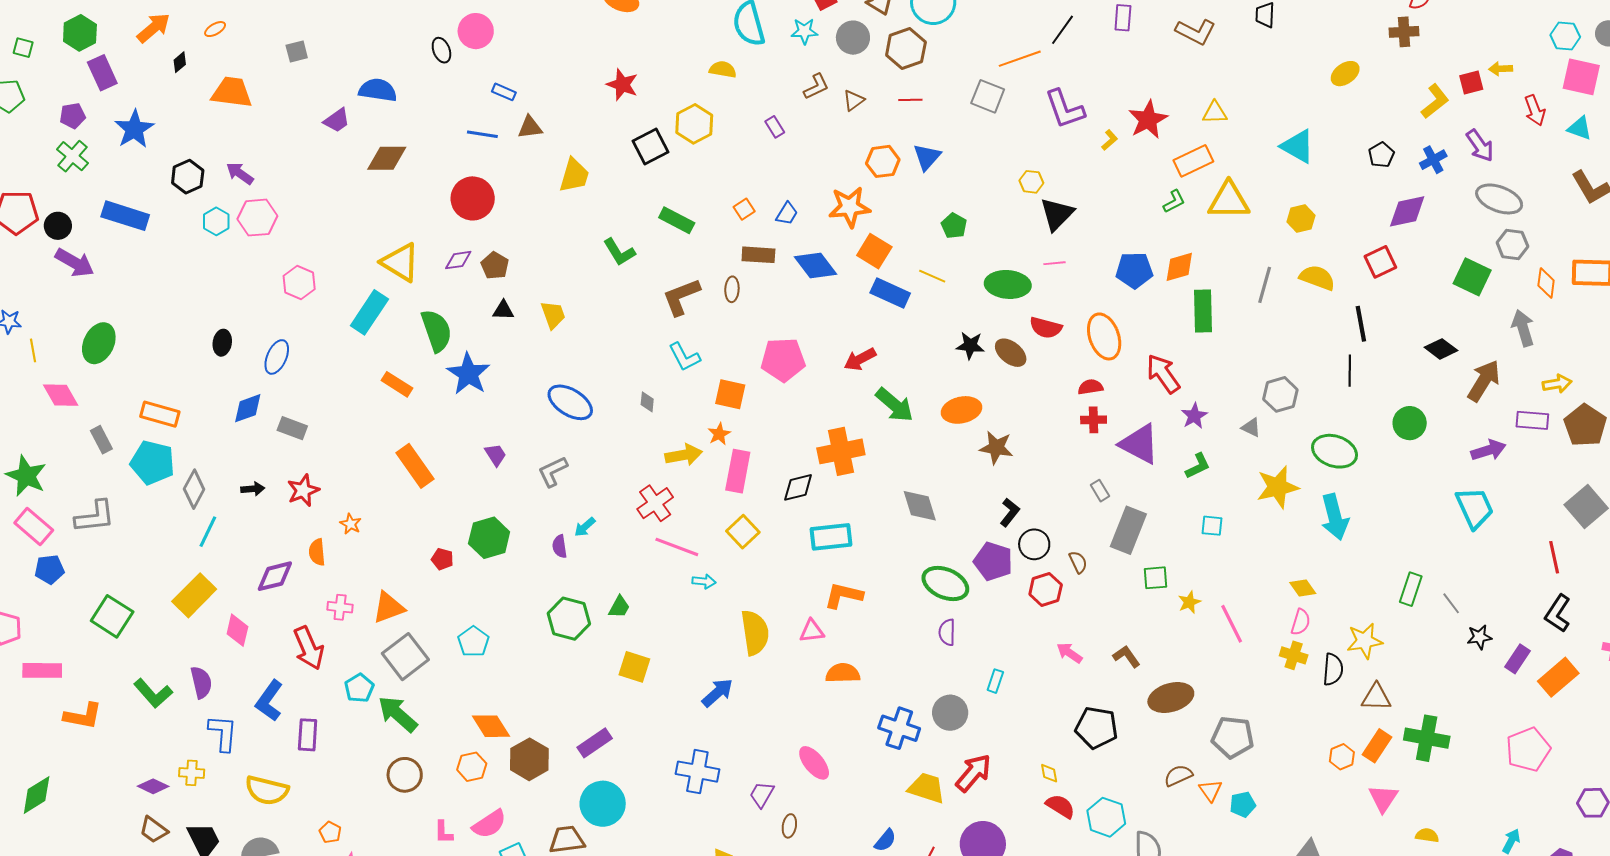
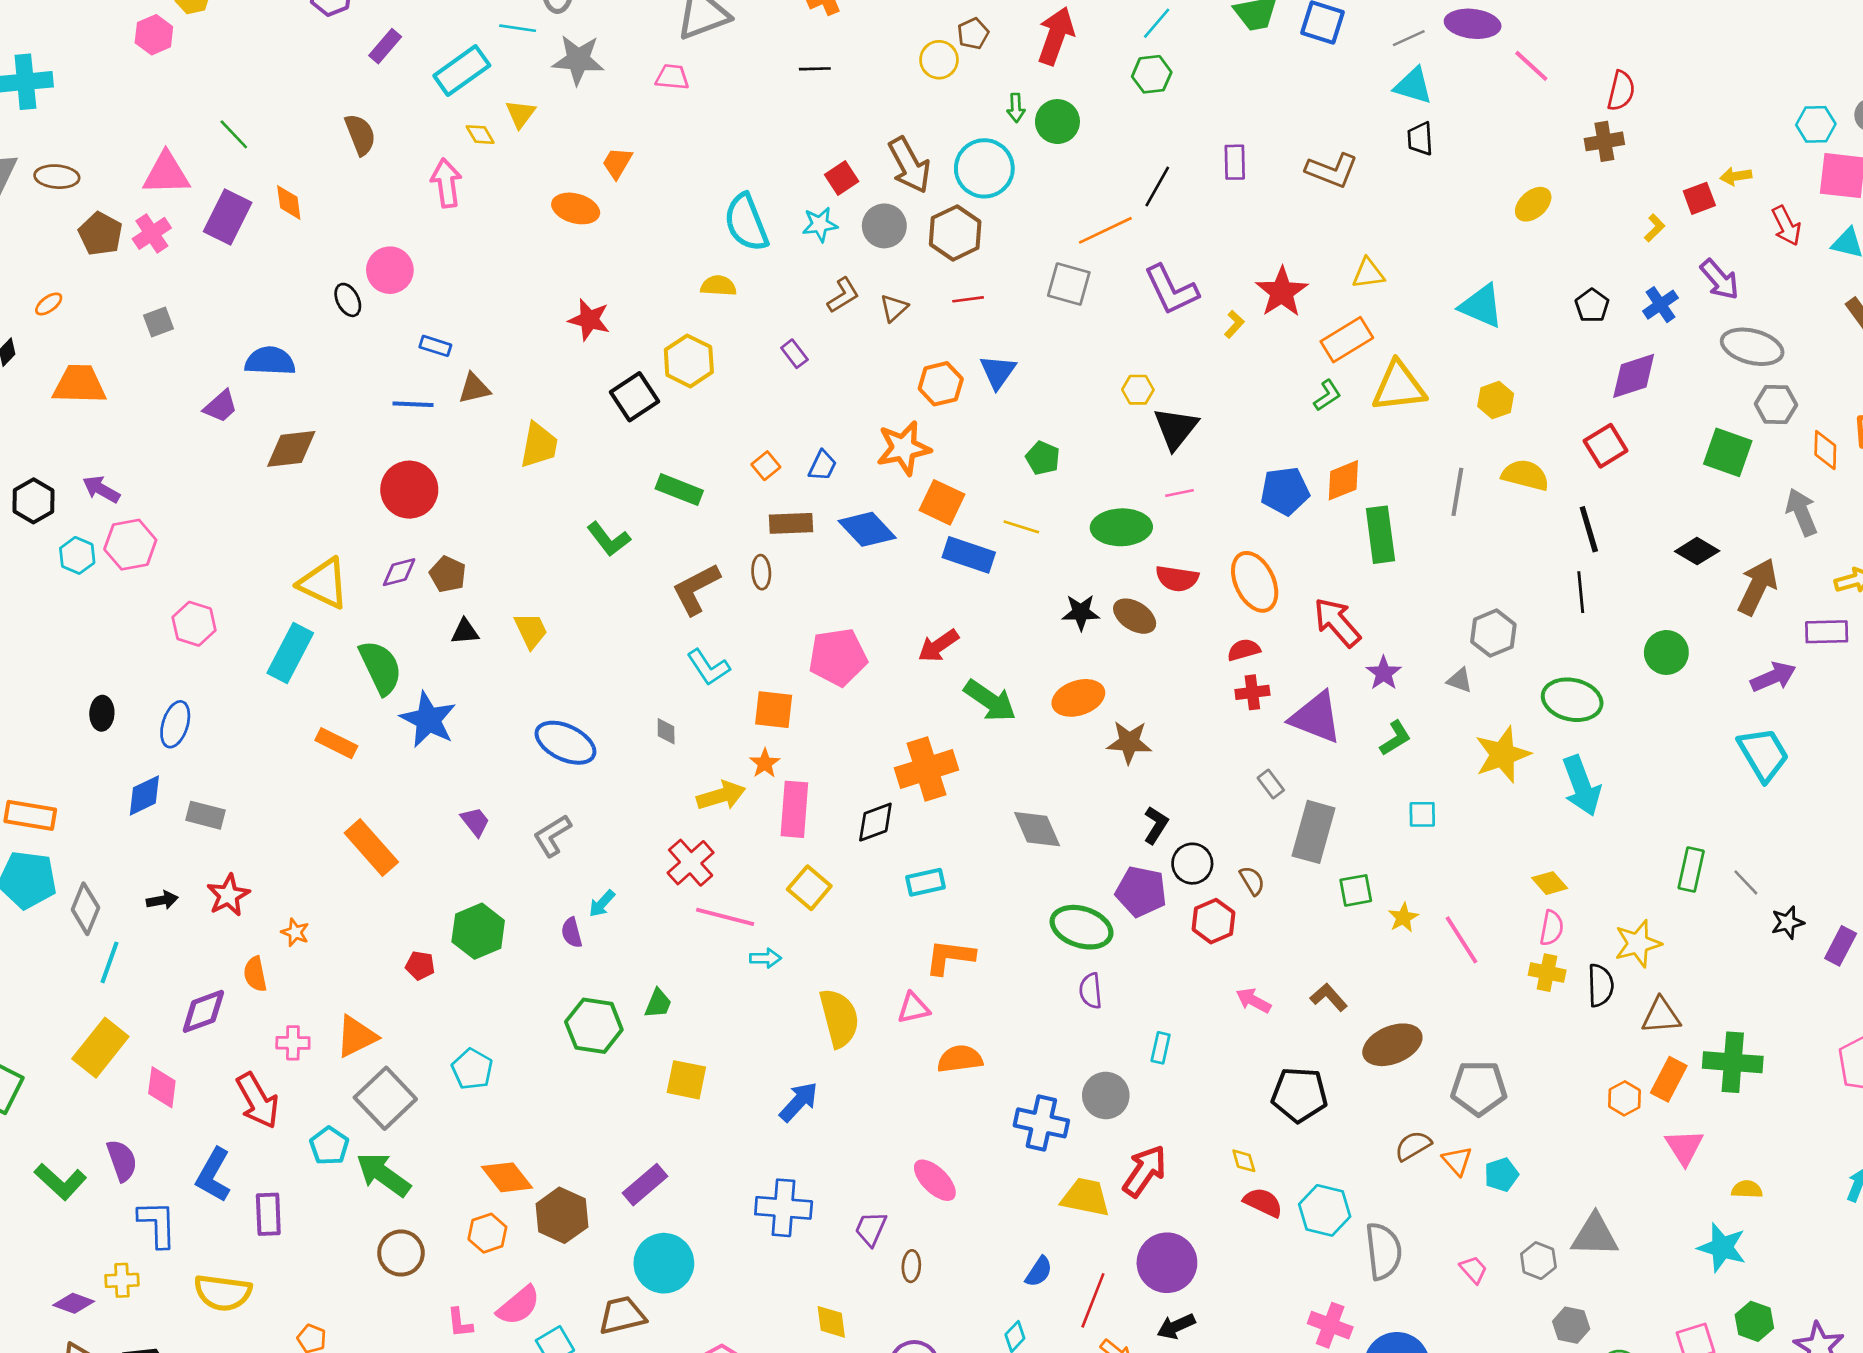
yellow L-shape: (1435, 101) -> (1655, 228), size x0.6
cyan rectangle: (831, 537) -> (925, 882), size x0.7

